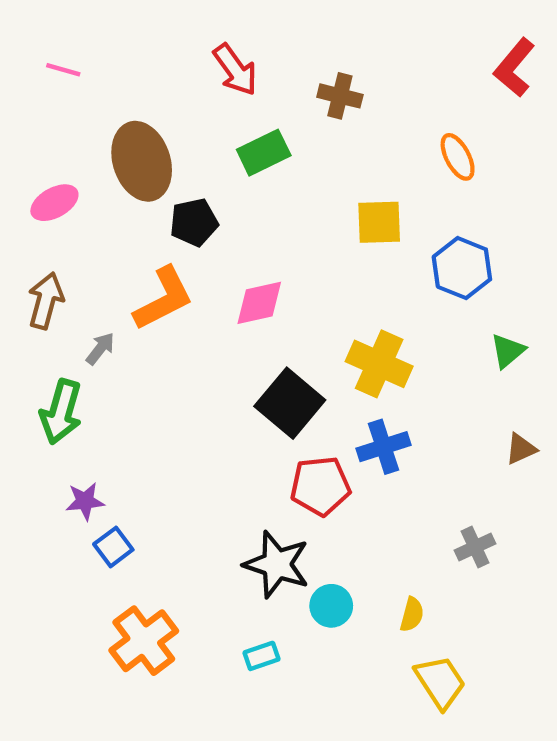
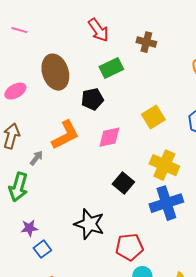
black pentagon: (194, 222) -> (92, 99), moved
yellow square: (379, 222) -> (153, 117), moved, turned -30
black square: (290, 403) -> (123, 183), size x0.7
blue cross: (384, 447) -> (166, 203), size x1.4
red pentagon: (320, 486) -> (129, 247), moved
black star: (277, 564) -> (89, 224), moved

